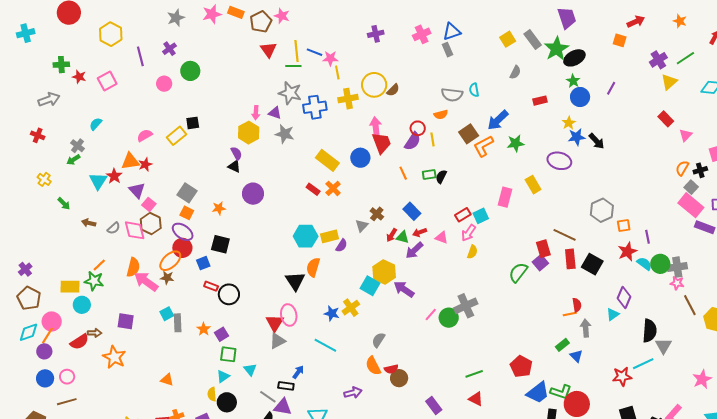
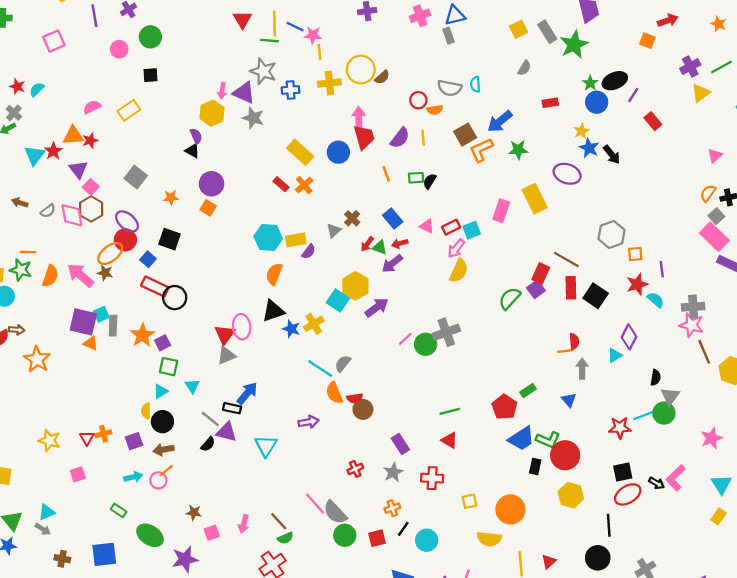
black ellipse: (574, 58) -> (615, 81), moved
red star: (79, 77) -> (17, 86), moved
blue cross: (315, 107) -> (291, 90), size x0.7
purple triangle: (275, 113) -> (244, 93), size x1.5
red rectangle: (666, 119) -> (653, 121), moved
black square: (193, 123) -> (151, 75), moved
red circle: (418, 128) -> (418, 100), moved
blue star: (577, 137) -> (589, 148), turned 30
yellow rectangle: (533, 185) -> (535, 199), size x1.4
orange square: (187, 213) -> (208, 208), moved
pink triangle: (442, 238) -> (427, 226), moved
red rectangle: (543, 249) -> (541, 273), turned 36
yellow semicircle: (472, 252) -> (459, 271), size x1.5
blue square: (203, 263) -> (148, 259), turned -32
green circle: (660, 264) -> (664, 413), moved
orange line: (99, 265) -> (28, 252), turned 40
orange semicircle: (133, 267) -> (50, 276), moved
black triangle: (295, 281) -> (273, 311), moved, turned 40
pink star: (677, 283) -> (692, 325), size x1.5
red rectangle: (211, 286) -> (155, 286), size x1.6
purple arrow: (404, 289) -> (377, 307), turned 105
purple square: (126, 321) -> (83, 322), moved, size x1.4
orange star: (204, 329) -> (142, 335), size x1.5
black semicircle: (650, 331) -> (656, 378), size x0.6
cyan line: (325, 345) -> (320, 368), moved
green rectangle: (562, 345) -> (528, 391), moved
blue arrow: (298, 372) -> (247, 393), size x1.5
orange triangle: (167, 380) -> (91, 343), moved

